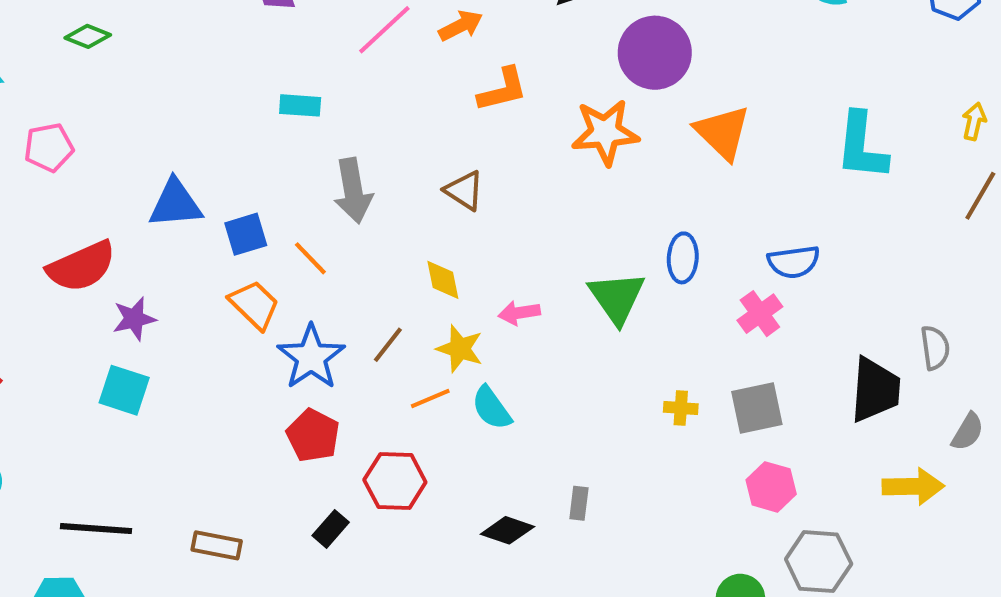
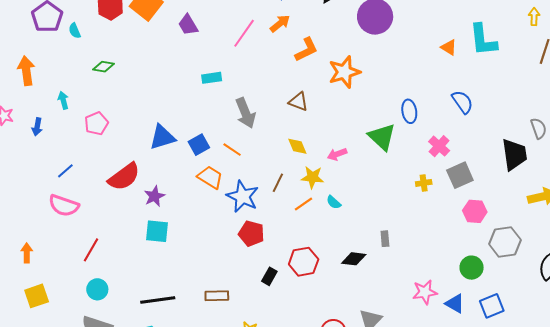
orange star: (605, 132) -> (344, 72), moved
orange triangle: (722, 132) -> (449, 47), moved, size x0.6
blue semicircle: (794, 262) -> (462, 102), turned -105
pink cross: (760, 314) -> (439, 146), moved
cyan semicircle: (491, 408) -> (334, 202), size x0.7
red hexagon: (395, 481) -> (304, 262), moved

